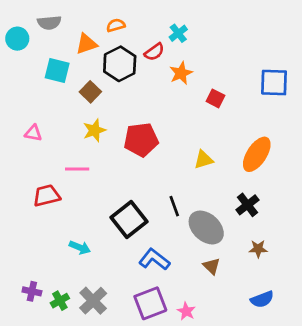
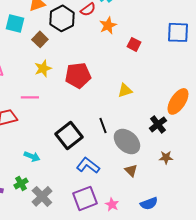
orange ellipse: (257, 154) -> (178, 101), moved
blue semicircle: (262, 299) -> (149, 203), moved
green cross: (60, 301) -> (21, 183), moved

